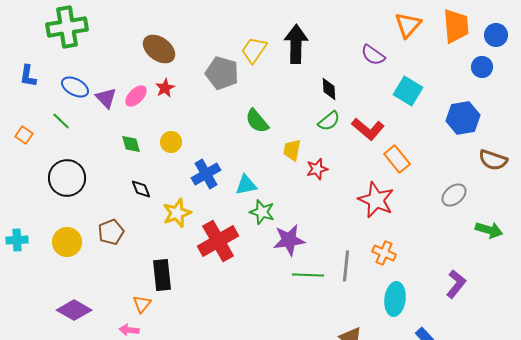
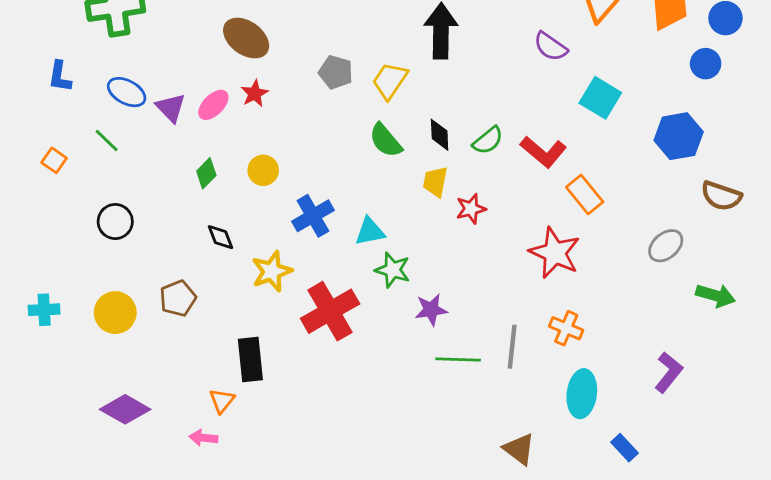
yellow trapezoid: (254, 50) -> (390, 81), moved
gray pentagon: (222, 73) -> (336, 72), size x0.7
black diamond: (329, 89) -> (440, 135), moved
green diamond: (131, 144) -> (206, 173), turned 60
black circle: (67, 178) -> (115, 222), size x0.7
purple star: (289, 240) -> (431, 310), size x0.7

